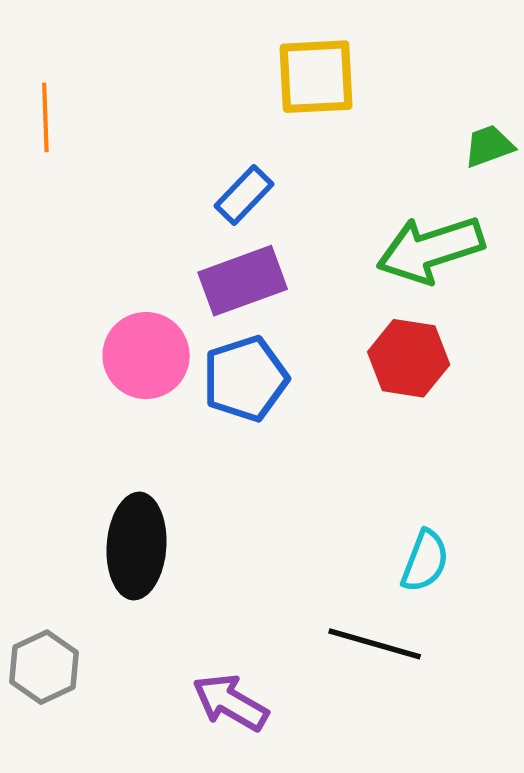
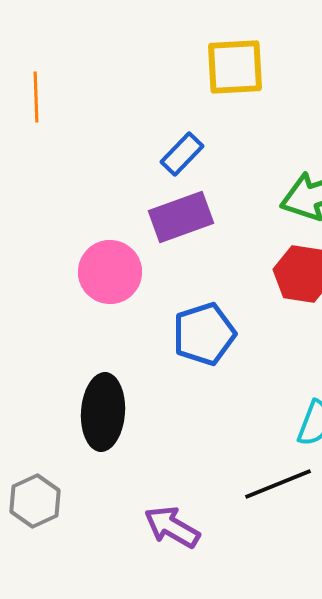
blue pentagon: (245, 379) -> (204, 334), moved
black line: (375, 644) -> (278, 484), turned -38

